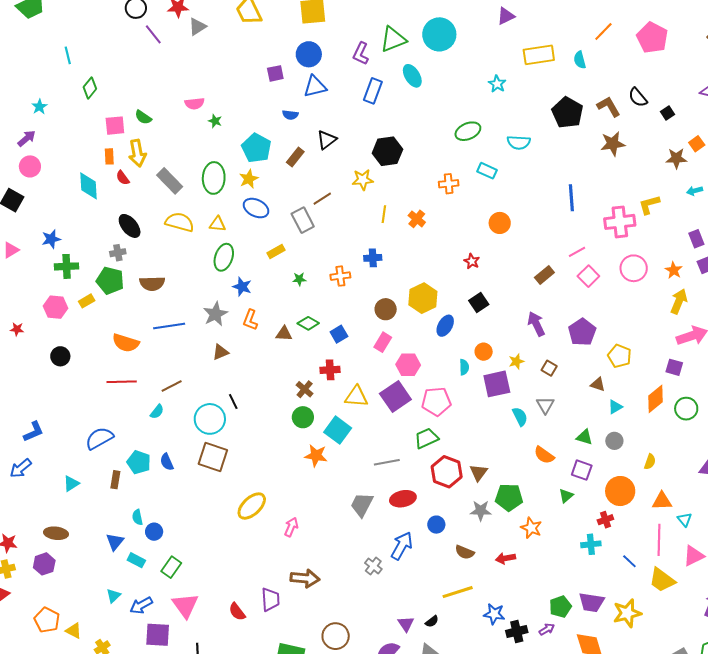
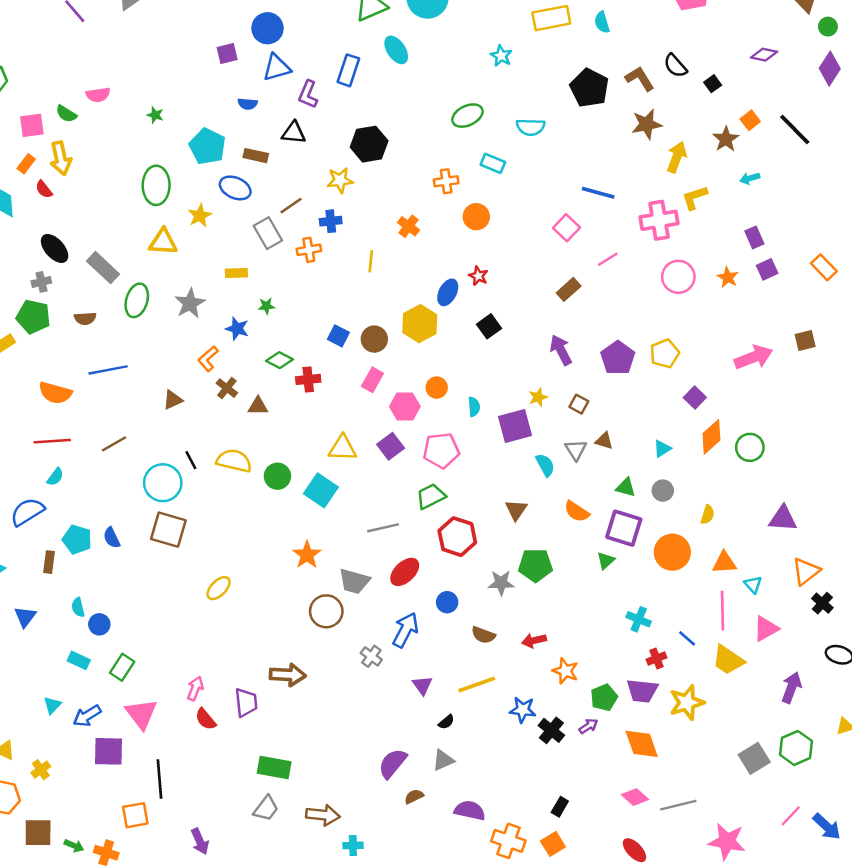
purple L-shape: (361, 54) -> (308, 94), moved
pink semicircle: (195, 103) -> (98, 95), moved
black triangle: (327, 140) -> (294, 133), turned 45
orange rectangle: (109, 156) -> (26, 164), turned 42
brown rectangle: (295, 157) -> (256, 156), turned 66
brown star: (676, 158) -> (726, 139), turned -30
yellow star: (249, 179) -> (200, 216), moved
gray rectangle: (170, 181) -> (103, 268), moved
blue line: (571, 198) -> (598, 193), turned -68
blue ellipse: (256, 208) -> (235, 188), moved
yellow line: (384, 214) -> (371, 261), moved
yellow semicircle: (180, 222) -> (234, 461), moved
orange circle: (500, 223) -> (476, 217), moved
yellow triangle: (218, 224) -> (163, 242), size x1.4
yellow rectangle: (276, 252) -> (236, 273), turned 30
green ellipse: (224, 257) -> (137, 300), moved
blue cross: (373, 258) -> (331, 221), moved
orange cross: (340, 276) -> (309, 250), moved
pink square: (588, 276) -> (567, 228), moved
brown semicircle: (152, 284) -> (85, 318), size x0.7
blue star: (242, 287) -> (237, 329), moved
yellow arrow: (679, 301) -> (677, 157), moved
gray star: (215, 314) -> (190, 303), moved
orange L-shape: (250, 320) -> (208, 359), turned 30
blue ellipse: (445, 326) -> (448, 292), moved
brown triangle: (284, 334) -> (258, 406), moved
blue square: (339, 334) -> (338, 336), moved, turned -30
orange circle: (484, 352) -> (437, 388), moved
yellow pentagon: (619, 356) -> (665, 354), moved, turned 30
purple square: (674, 367) -> (695, 398), moved, turned 30
red cross: (330, 370) -> (308, 379), moved
brown triangle: (598, 384) -> (604, 441), moved
brown cross: (305, 389) -> (227, 388), moved
purple square: (395, 396) -> (391, 446), size x0.7
cyan semicircle: (157, 412) -> (55, 477), moved
orange star: (316, 456) -> (307, 555), moved, turned 30
purple square: (582, 470) -> (624, 528), size x1.4
brown triangle: (479, 473) -> (516, 510), moved
red ellipse: (403, 499) -> (405, 572), turned -30
gray trapezoid: (362, 505) -> (354, 581), turned -100
yellow ellipse: (252, 506) -> (219, 588), size x0.7
red cross: (605, 520) -> (657, 659), moved
pink arrow: (291, 527) -> (195, 688), moved
orange star: (531, 528) -> (565, 671), moved
blue triangle: (115, 542) -> (25, 617), moved
cyan cross: (591, 544) -> (639, 619), turned 30
purple triangle: (406, 624) -> (422, 685), moved
black cross: (517, 632) -> (551, 730), turned -35
brown circle: (336, 636) -> (326, 611), moved

